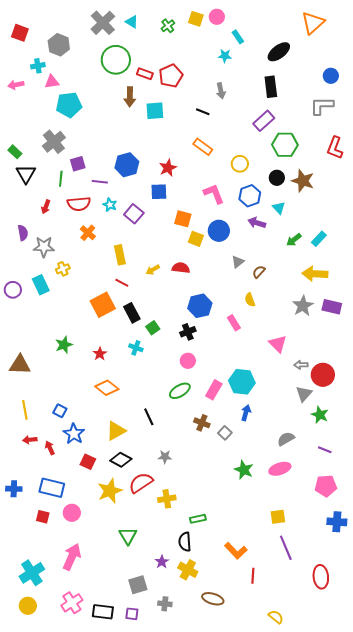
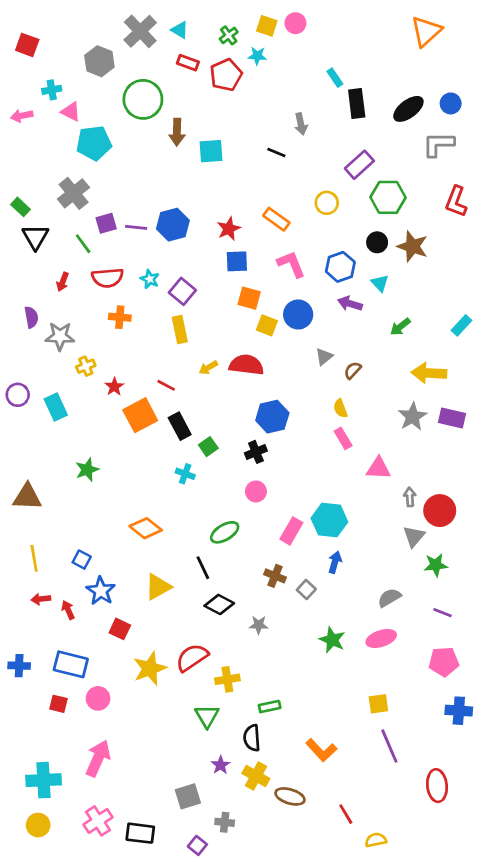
cyan rectangle: (238, 37) -> (335, 78), moved
gray hexagon: (59, 45) -> (99, 61), moved
black ellipse: (279, 52) -> (408, 109), moved
cyan star: (225, 56) -> (257, 56), moved
green circle: (116, 60) -> (143, 99), moved
red rectangle: (145, 74) -> (188, 63), moved
red pentagon: (171, 76) -> (226, 75), moved
pink triangle: (52, 82) -> (71, 112), turned 35
black rectangle: (271, 87) -> (357, 103), moved
orange rectangle: (203, 147) -> (276, 219), moved
yellow circle: (240, 164) -> (327, 203), moved
green line: (61, 179) -> (83, 244), turned -42
purple line: (100, 182) -> (136, 227), moved
blue square: (159, 192) -> (237, 261), moved
orange cross: (88, 233) -> (120, 317), turned -35
cyan rectangle: (319, 239) -> (462, 325), moved
yellow rectangle: (120, 255) -> (180, 329), moved
red semicircle: (181, 268) -> (246, 365), size x1.4
cyan rectangle: (41, 285) -> (56, 407), moved
pink rectangle: (234, 323) -> (343, 438), moved
pink triangle: (278, 344) -> (378, 468), turned -42
red star: (100, 354) -> (114, 387), moved
gray arrow: (301, 365) -> (410, 497), turned 88
green ellipse: (180, 391) -> (225, 532), moved
green star: (320, 415) -> (436, 565), turned -30
gray star: (165, 457) -> (259, 625), moved
black diamond: (121, 460) -> (219, 604), moved
green triangle: (128, 536) -> (207, 716), moved
cyan cross: (32, 573) -> (44, 780), turned 30
red line: (253, 576) -> (346, 814), moved, turned -35
brown ellipse: (213, 599) -> (290, 796), moved
purple square: (132, 614) -> (197, 845), moved, turned 32
yellow semicircle: (276, 617) -> (376, 840), turned -49

